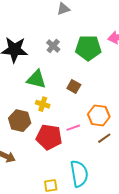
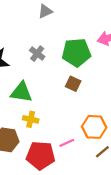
brown square: (74, 87) -> (73, 84), moved

